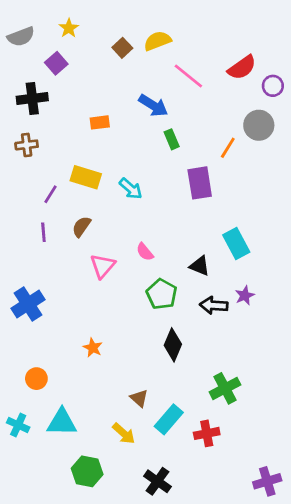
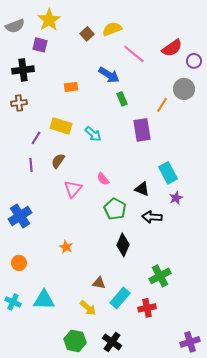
yellow star: (69, 28) -> (49, 20), size x1.6
purple square: (56, 63) -> (40, 45), turned -35
purple star: (245, 296) -> (176, 198), moved
orange circle: (36, 379) -> (19, 263), moved
brown triangle: (139, 398) -> (99, 283), turned -32
green hexagon: (87, 471) -> (75, 341), moved

